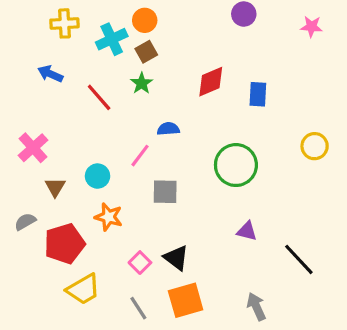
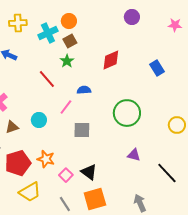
blue rectangle: (258, 94) -> (157, 68), moved, turned -35
red line: (99, 97) -> (47, 79), moved
yellow circle: (315, 146) -> (177, 125), moved
brown triangle: (55, 187) -> (12, 127), turned 40
orange star: (109, 217) -> (46, 159), moved

